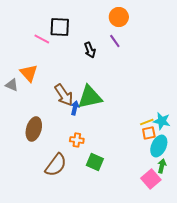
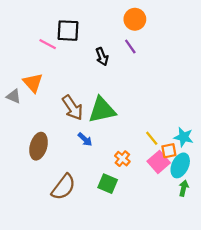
blue arrow: (75, 108) -> (85, 139), moved, turned 120
yellow line: (147, 122) -> (152, 138), moved, turned 72
orange cross: (77, 140) -> (122, 159), moved, turned 32
pink square: (151, 179) -> (159, 162), moved

